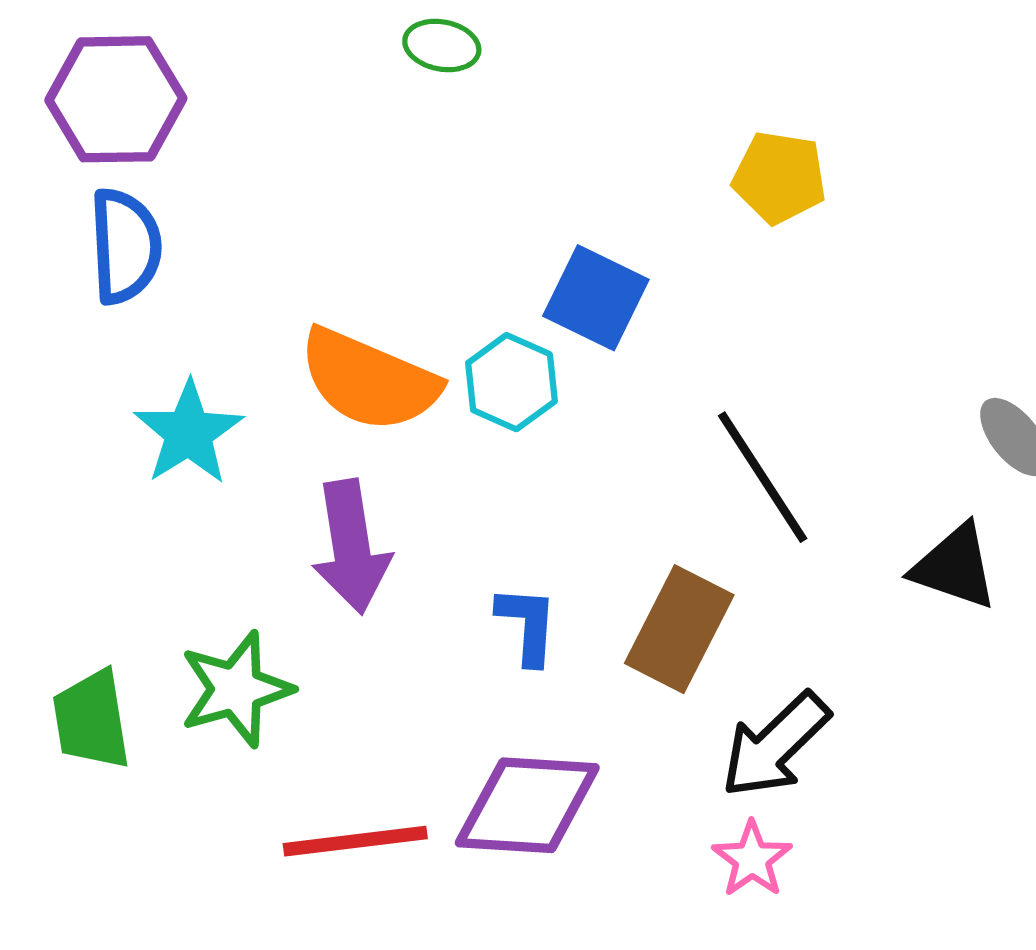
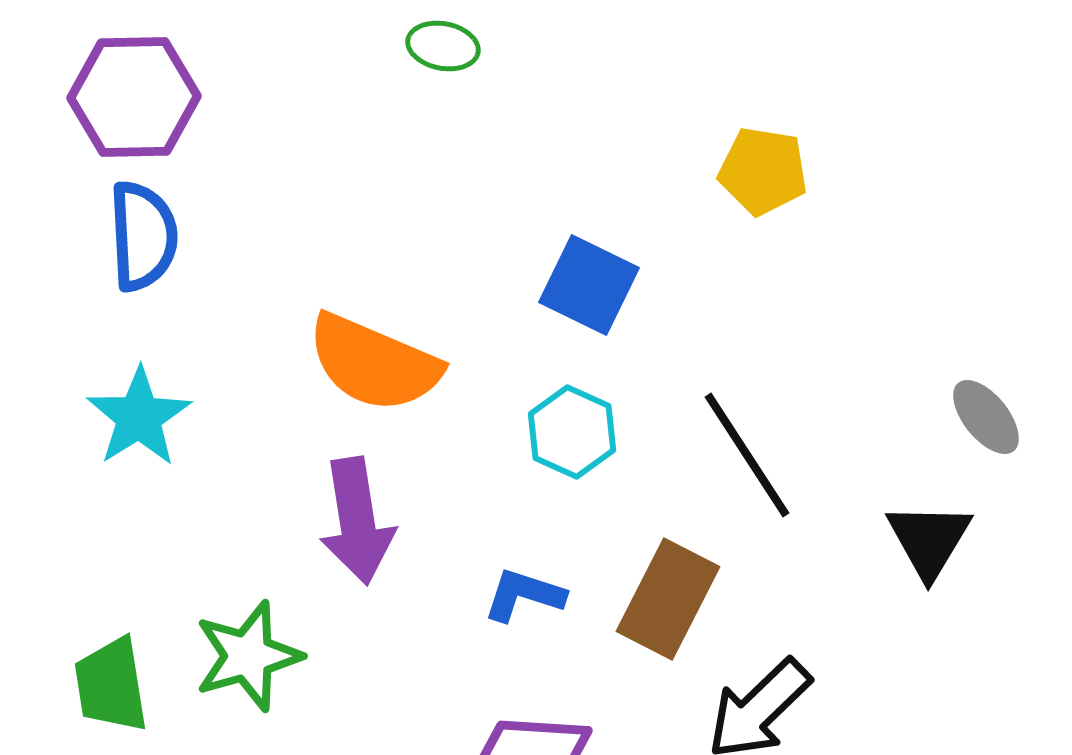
cyan hexagon: (511, 382) -> (572, 432), moved
cyan star: (189, 433) -> (139, 417), moved
black triangle: (955, 567) -> (929, 540), turned 42
blue L-shape: (527, 625) -> (524, 595), turned -76

